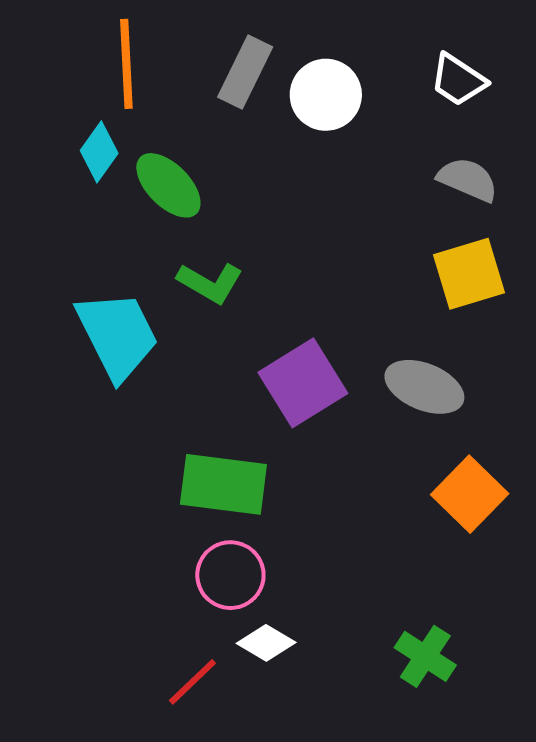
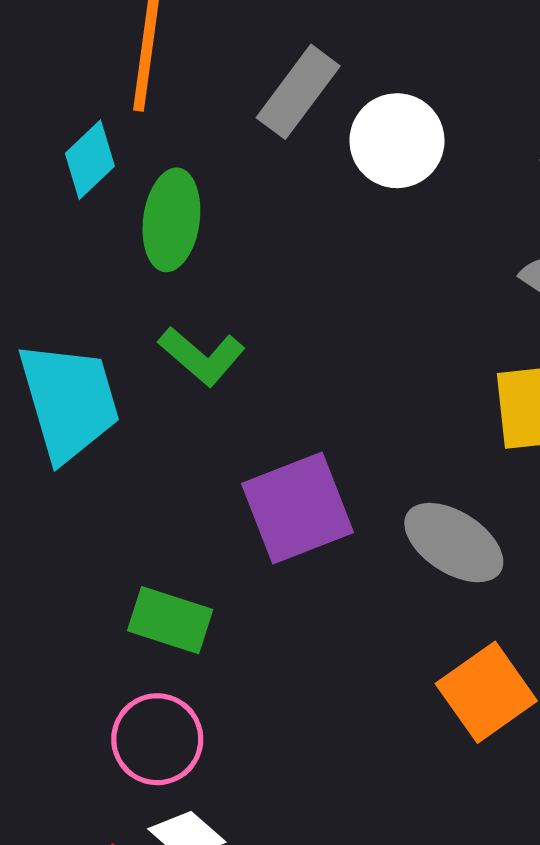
green ellipse: (168, 185) -> (171, 220), turned 42
green rectangle: (223, 484) -> (170, 620), size x0.7

